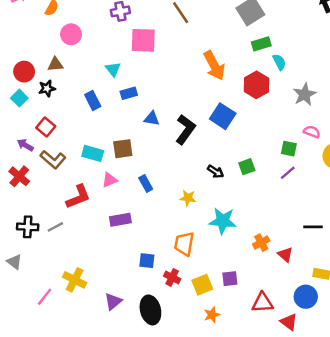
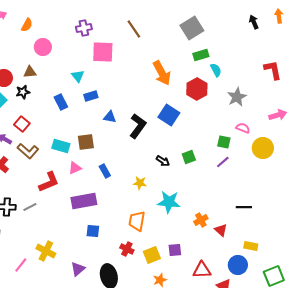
purple rectangle: (120, 220) -> (84, 201), size x1.4
blue square: (147, 261) -> (93, 231), moved

